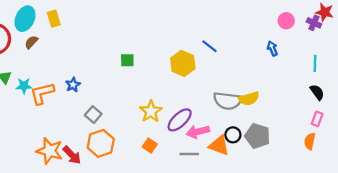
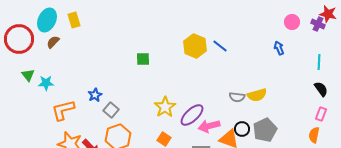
yellow hexagon: (183, 63) -> (195, 46), moved
blue star: (73, 85) -> (95, 95), moved
orange L-shape: (42, 93) -> (63, 110), moved
gray semicircle: (228, 101) -> (237, 97), size x0.6
gray pentagon: (257, 136) -> (265, 130), turned 30

